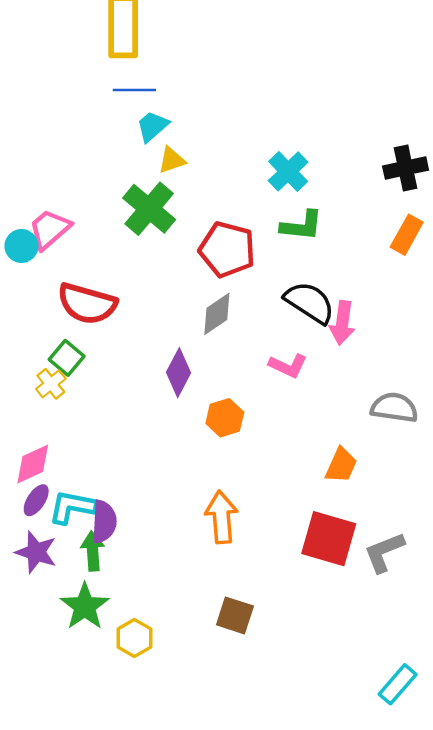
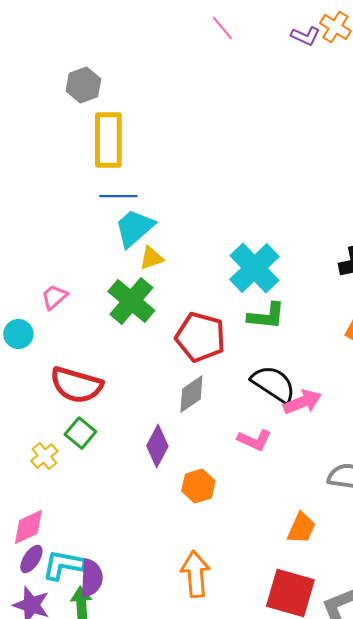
cyan trapezoid: (153, 126) -> (134, 228), size x1.4
cyan cross: (288, 171) -> (254, 268), size x1.4
pink trapezoid: (50, 229) -> (54, 297), moved, size x0.7
pink arrow: (342, 323) -> (302, 402), turned -120
green square: (67, 358) -> (80, 433), moved

